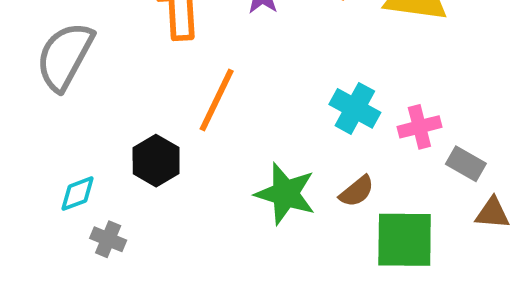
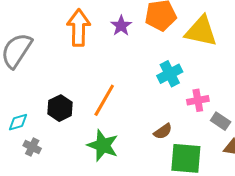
orange line: (217, 100) -> (104, 100), moved
cyan cross: (355, 108) -> (170, 74), moved, turned 30
green star: (285, 194) -> (103, 145), moved

